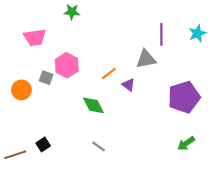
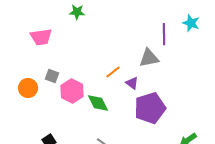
cyan star: (197, 33) -> (191, 23), moved, turned -30
pink hexagon: (67, 65) -> (72, 91), moved
purple pentagon: (184, 97) -> (150, 108), moved

